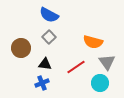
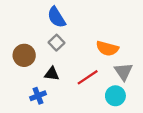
blue semicircle: (49, 15) -> (56, 17), turned 30
blue cross: (42, 83) -> (38, 96), moved

